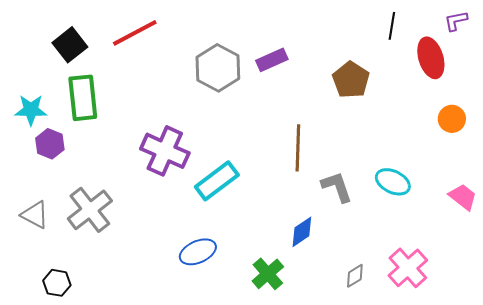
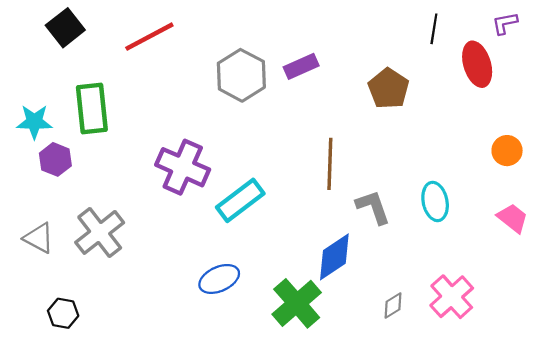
black square: (70, 45) -> (65, 28), moved
orange circle: (452, 119) -> (507, 151), moved
cyan ellipse: (393, 182) -> (435, 201), turned 52
blue diamond: (302, 232) -> (334, 257), size x1.4
green cross: (268, 274) -> (297, 303), size x1.4

